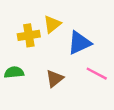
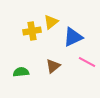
green semicircle: (14, 72) -> (21, 72), moved

